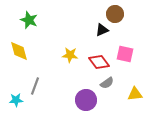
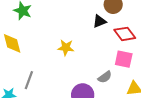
pink square: (125, 54) -> (124, 59), moved
red diamond: (99, 62) -> (125, 34), moved

